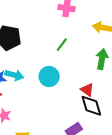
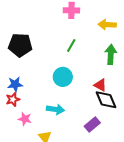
cyan arrow: (14, 75) -> (55, 109), moved

